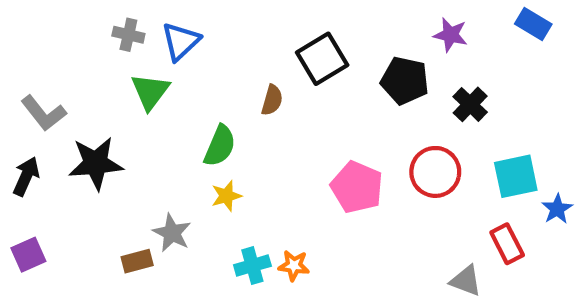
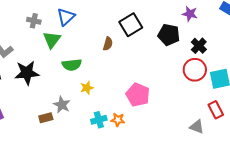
gray cross: (128, 35) -> (34, 21), moved
green semicircle: (220, 146) -> (72, 65), moved, turned 60
red circle: (435, 172) -> (195, 70), moved
pink pentagon: (357, 187) -> (138, 95), moved

